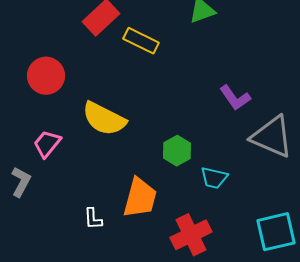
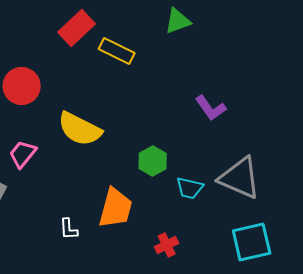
gray triangle: (272, 137) -> (240, 178), moved
red cross: (191, 235) -> (167, 245), size x0.6

